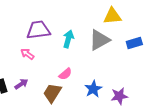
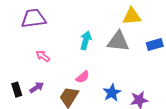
purple trapezoid: (38, 30) -> (33, 18), moved
gray triangle: (99, 40) -> (118, 41), turned 35

